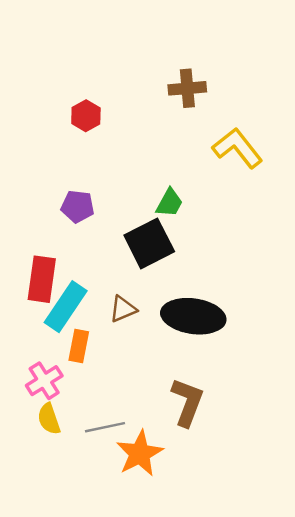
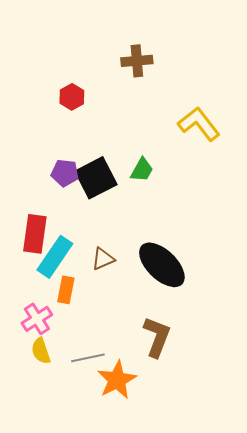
brown cross: (187, 88) -> (137, 61), moved
black square: (149, 243) -> (96, 178), moved
black ellipse: (193, 316) -> (162, 265), turned 36

